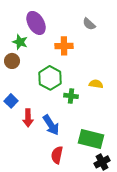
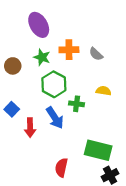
gray semicircle: (89, 24) -> (96, 54), moved
green star: (20, 42) -> (42, 57), moved
blue arrow: (51, 125) -> (55, 118), moved

